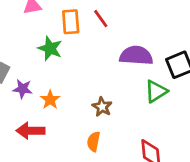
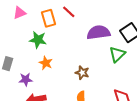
purple star: (23, 89) -> (26, 80), moved
orange star: (50, 100) -> (46, 63), moved

